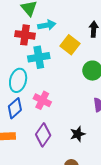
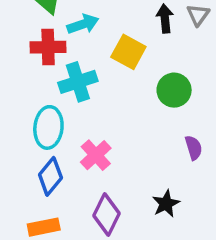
pink cross: (42, 100) -> (96, 155), turned 30

